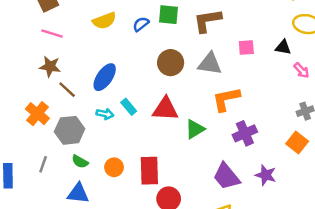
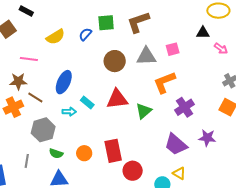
pink line: (52, 33) -> (29, 59), moved
pink square: (246, 47) -> (173, 49), moved
orange cross: (37, 114) -> (13, 107), moved, turned 36

